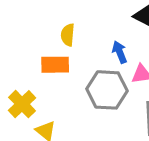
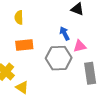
yellow semicircle: (68, 35) -> (19, 17), moved

